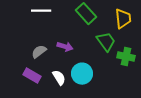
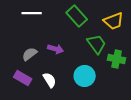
yellow trapezoid: (123, 19) -> (114, 21), turned 75
cyan circle: (82, 74) -> (85, 76), moved

